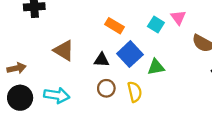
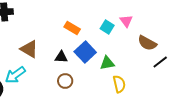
yellow semicircle: (135, 92) -> (119, 84), moved
cyan arrow: (57, 95) -> (15, 75), moved, turned 135

